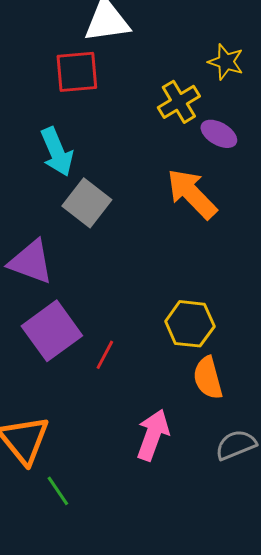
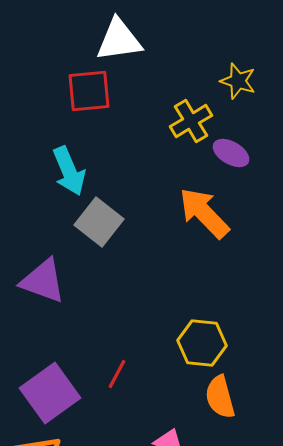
purple square: (52, 331) -> (50, 393), moved

